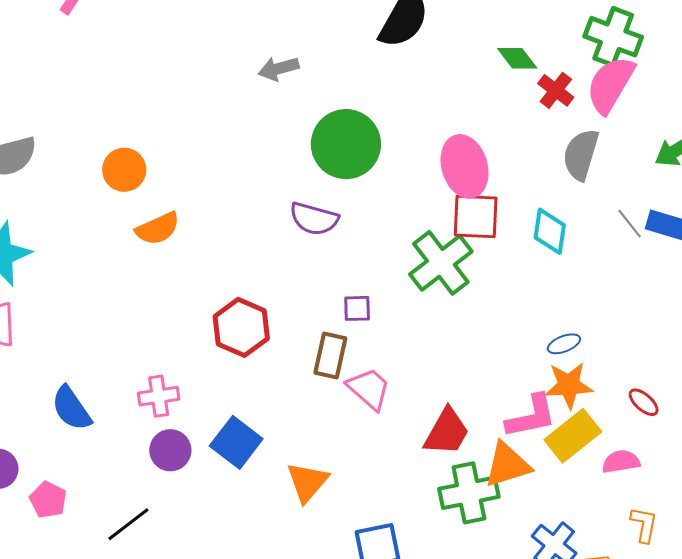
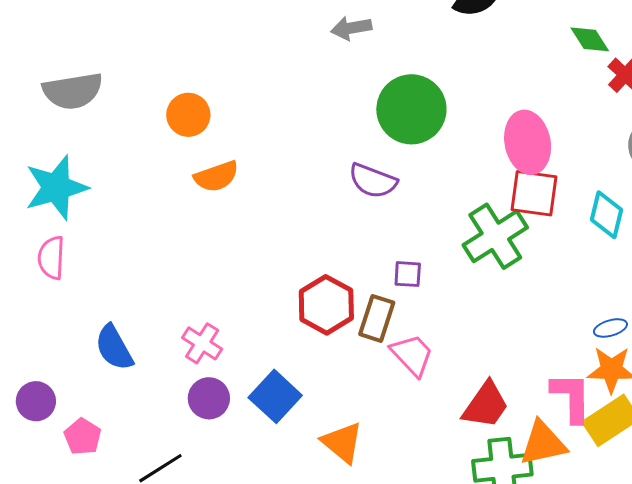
red hexagon: (241, 327) -> (326, 305), moved
pink cross: (159, 396) -> (202, 343), turned 36
pink L-shape: (531, 416) -> (571, 397), turned -84
orange triangle: (307, 482) -> (342, 442), turned -36

